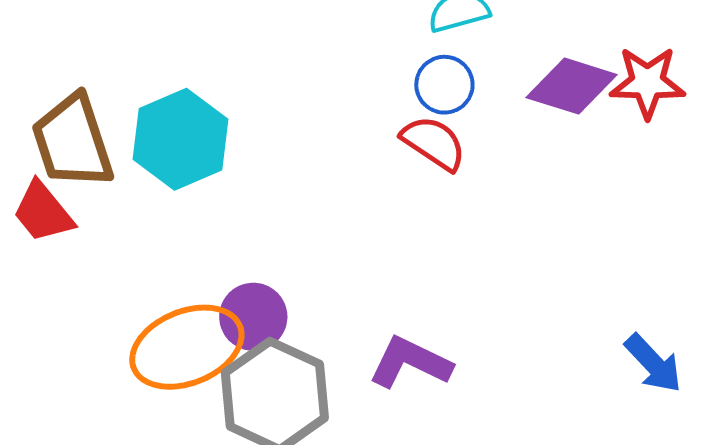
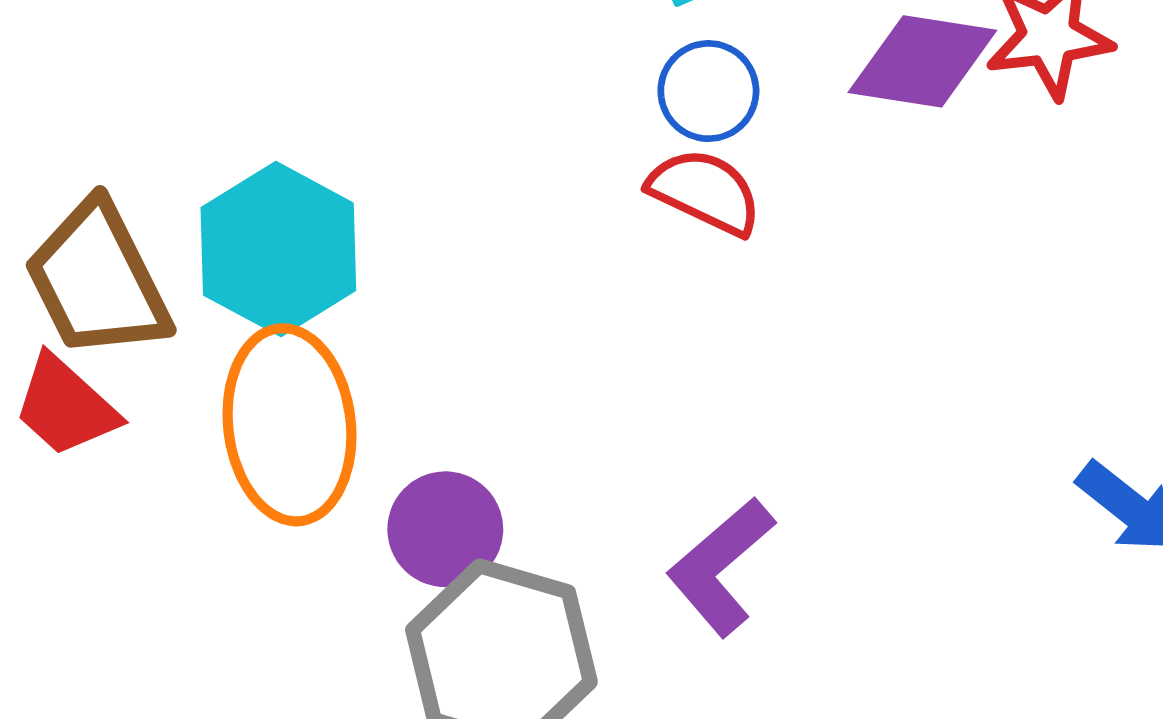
orange ellipse: (187, 347) -> (289, 425), moved, turned -66
purple L-shape: (410, 362) -> (721, 567), turned -58

